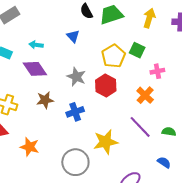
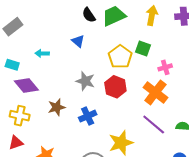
purple diamond: (35, 69) -> (26, 86), moved
orange cross: (145, 95) -> (155, 92), size x1.4

